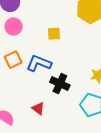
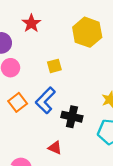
blue L-shape: (39, 63) -> (45, 100), turned -55

